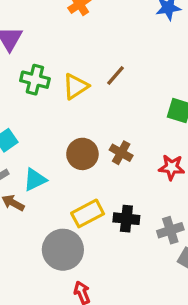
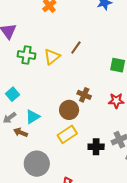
brown circle: (82, 154) -> (69, 110), moved
black cross: (126, 219) -> (96, 147), moved
gray circle: (63, 250) -> (37, 164), moved

